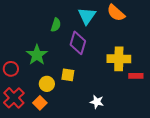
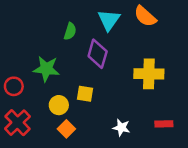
green star: (37, 55) -> (46, 69), turned -30
red rectangle: (136, 76) -> (164, 124), moved
orange square: (40, 103) -> (66, 129), moved

